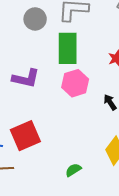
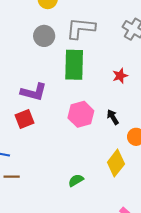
pink hexagon: (75, 83) -> (81, 114), moved
red square: (25, 136) -> (24, 119), moved, size x0.7

